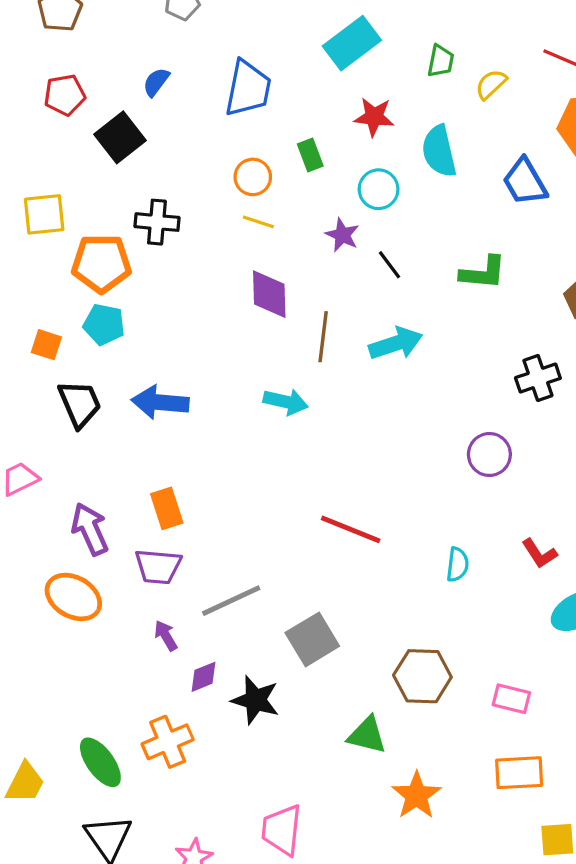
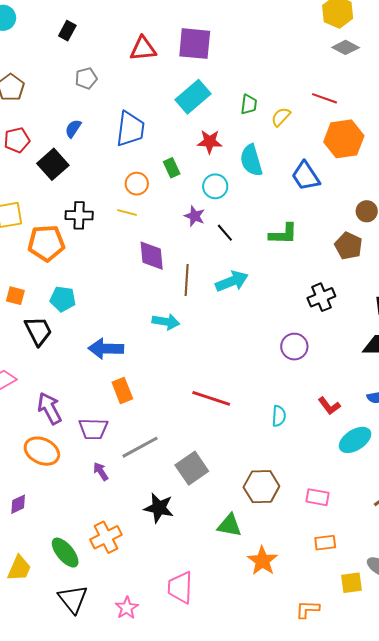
yellow line: (258, 222) -> (127, 212), moved
cyan pentagon: (104, 324) -> (63, 299), moved
blue arrow: (160, 402) -> (106, 349), moved
orange rectangle: (167, 508) -> (122, 390), moved
purple diamond: (204, 677) -> (18, 504), moved
orange rectangle: (519, 773) -> (325, 543), size x0.7

